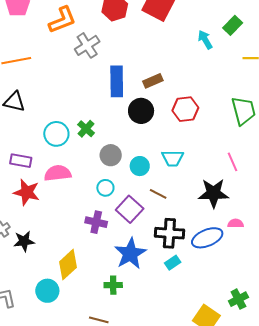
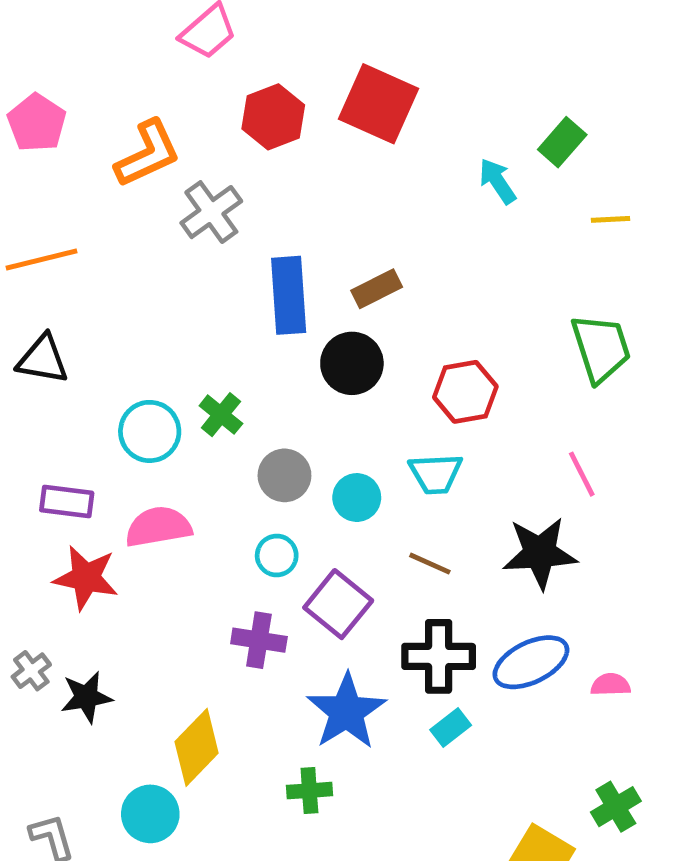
red hexagon: (185, 109) -> (465, 392), moved
brown line: (158, 194) -> (430, 564), moved
pink semicircle: (236, 223) -> (611, 685), moved

